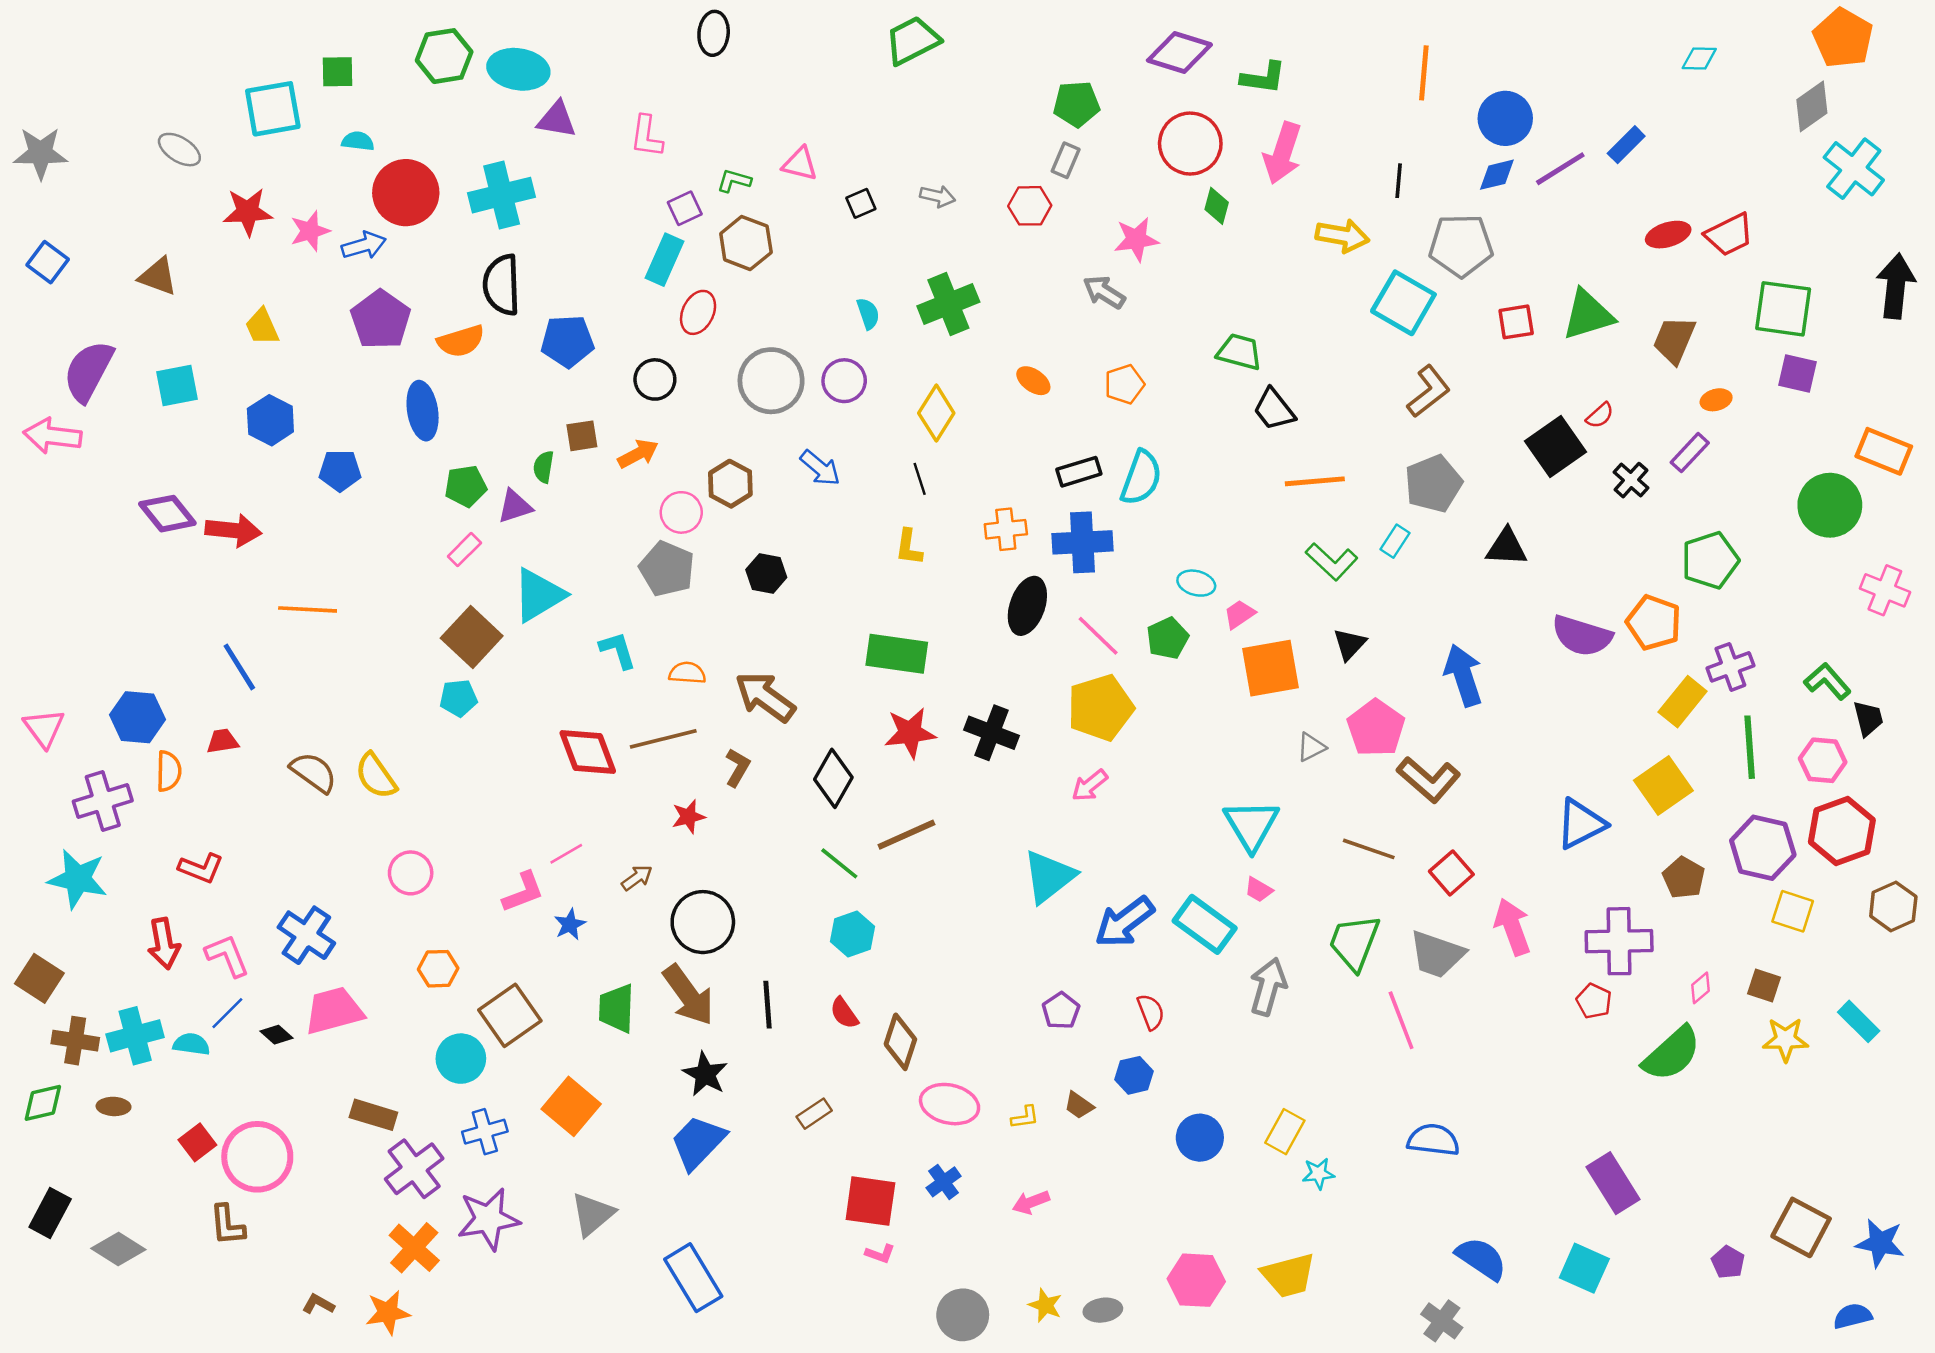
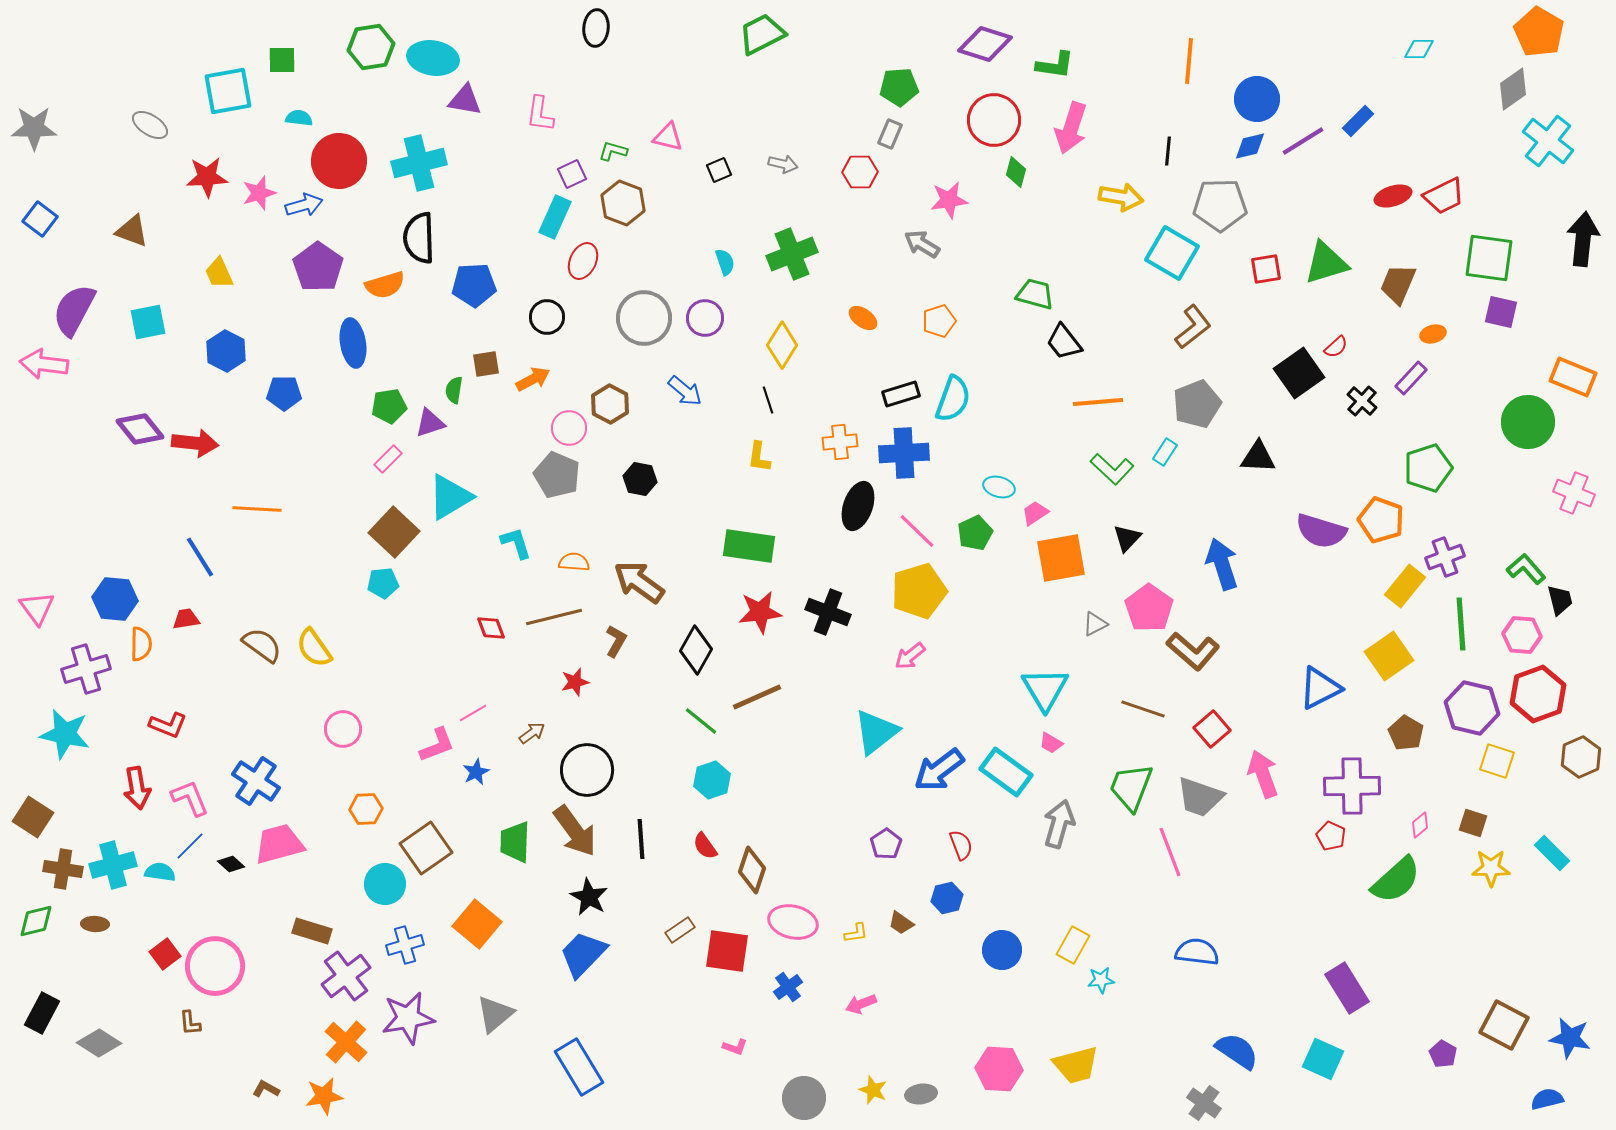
red diamond: (588, 752) -> (491, 628), size x0.6
red square: (870, 1201) -> (727, 951), moved
brown L-shape: (227, 1225) -> (190, 1023), size x0.7

